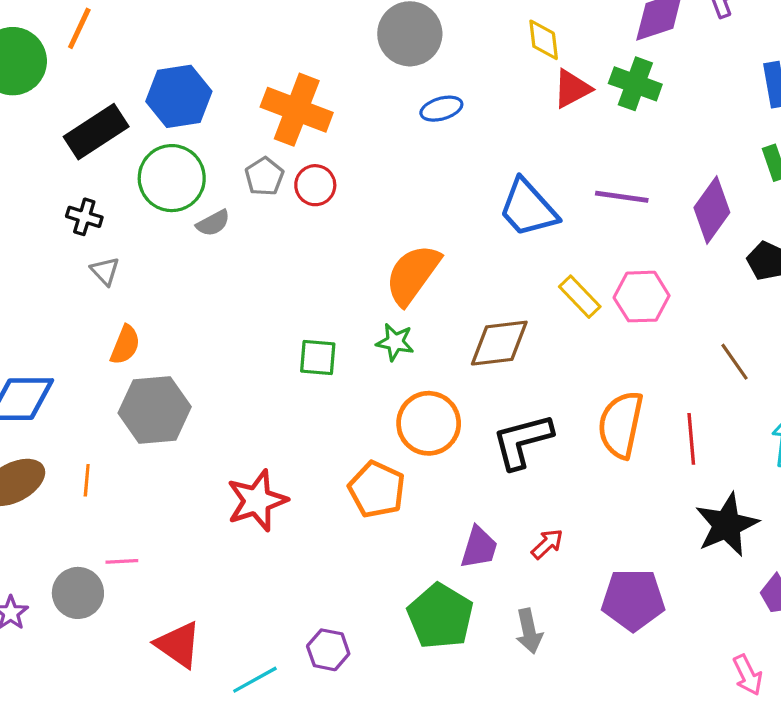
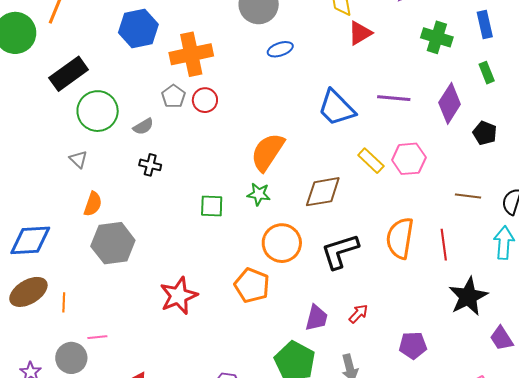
green cross: (635, 84) -> (437, 37), moved
blue hexagon: (179, 96) -> (138, 28), moved
orange cross: (297, 110) -> (191, 54), turned -30
green circle: (172, 178) -> (98, 111), moved
black cross: (84, 217) -> (150, 165), moved
brown line: (734, 362) -> (468, 196), turned -45
orange line: (87, 480) -> (64, 302), moved
purple pentagon: (633, 600) -> (413, 345), size x0.7

